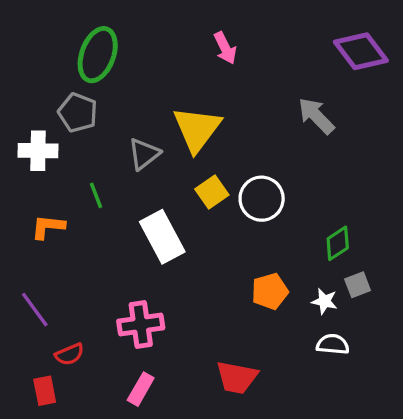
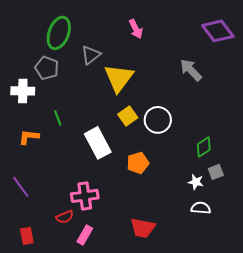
gray triangle: (144, 154) -> (91, 55), moved
orange pentagon: (270, 291) -> (138, 163), moved
red semicircle: (70, 354) -> (65, 217), moved

